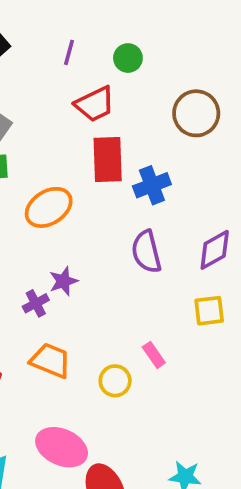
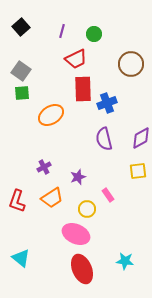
purple star: (63, 281) -> (78, 177), moved
orange trapezoid: (51, 360) -> (52, 198), turned 125
pink ellipse: (62, 447) -> (76, 234), moved

